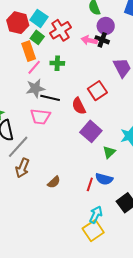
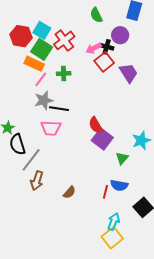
purple circle: (106, 26) -> (120, 35), moved
green square: (37, 37) -> (42, 49), size x1.5
pink arrow: (89, 40) -> (94, 48), turned -35
orange rectangle: (29, 51) -> (34, 64), turned -42
red square: (97, 91) -> (104, 62), moved
red semicircle: (79, 106) -> (96, 125), moved

